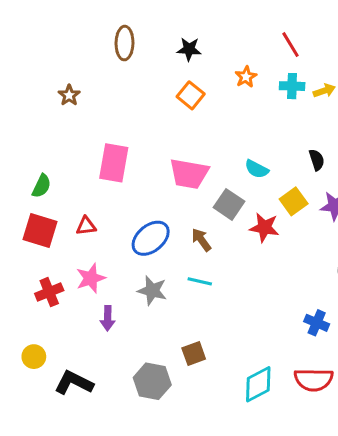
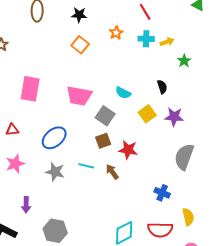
red star: (264, 227) -> (128, 150), moved
brown arrow: (201, 240) -> (112, 172), moved
purple arrow: (108, 318) -> (26, 205), moved
brown square: (194, 354) -> (103, 141), moved

